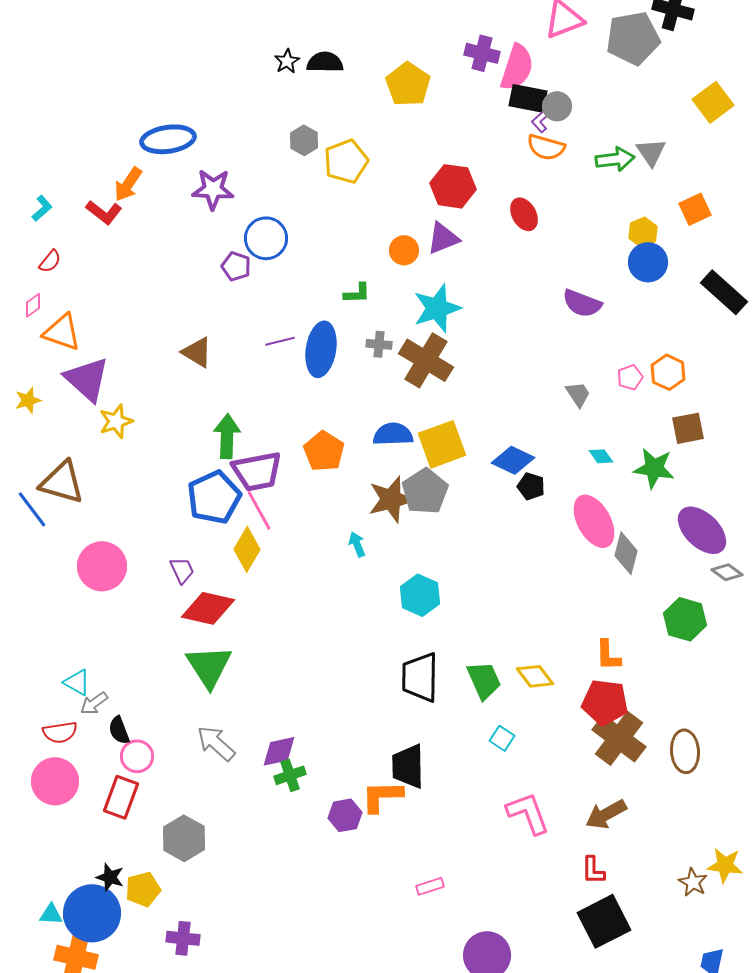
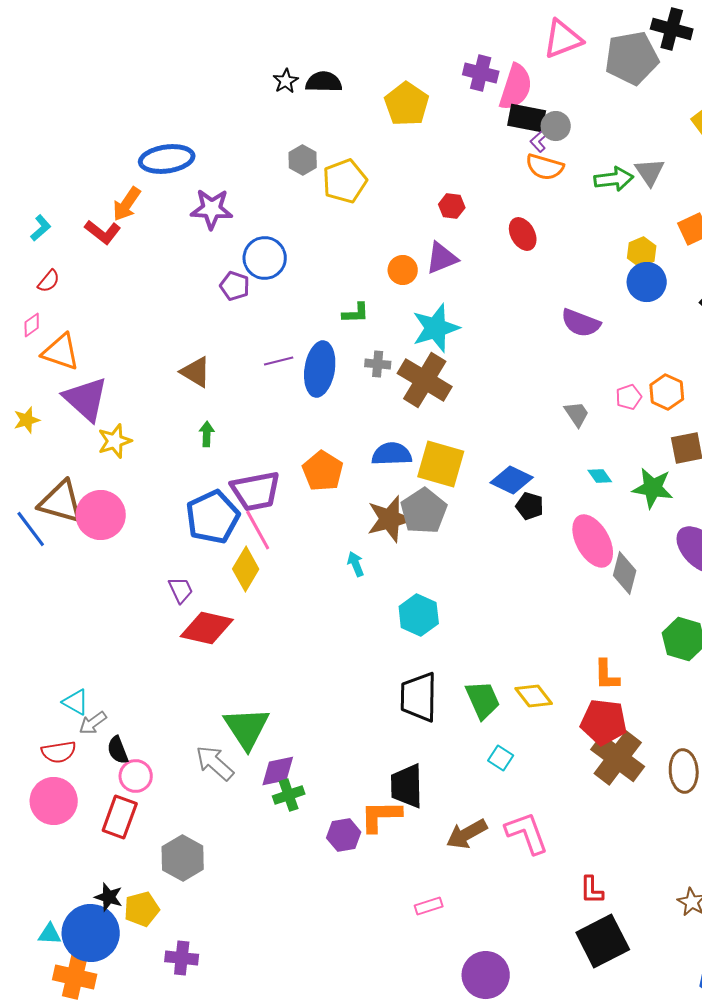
red hexagon: (453, 186) -> (452, 206), size x0.6
green arrow: (227, 436) -> (207, 434), moved, size x0.6
yellow square: (442, 444) -> (441, 464), turned 36
pink circle: (102, 566) -> (101, 515), moved
green triangle: (209, 666) -> (247, 728), moved
brown arrow: (606, 814) -> (467, 834), moved

